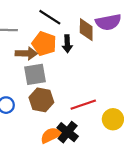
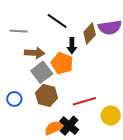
brown diamond: (86, 30) -> (90, 33), turned 40
orange pentagon: (44, 44) -> (62, 63), moved
gray square: (35, 74) -> (42, 72), turned -30

